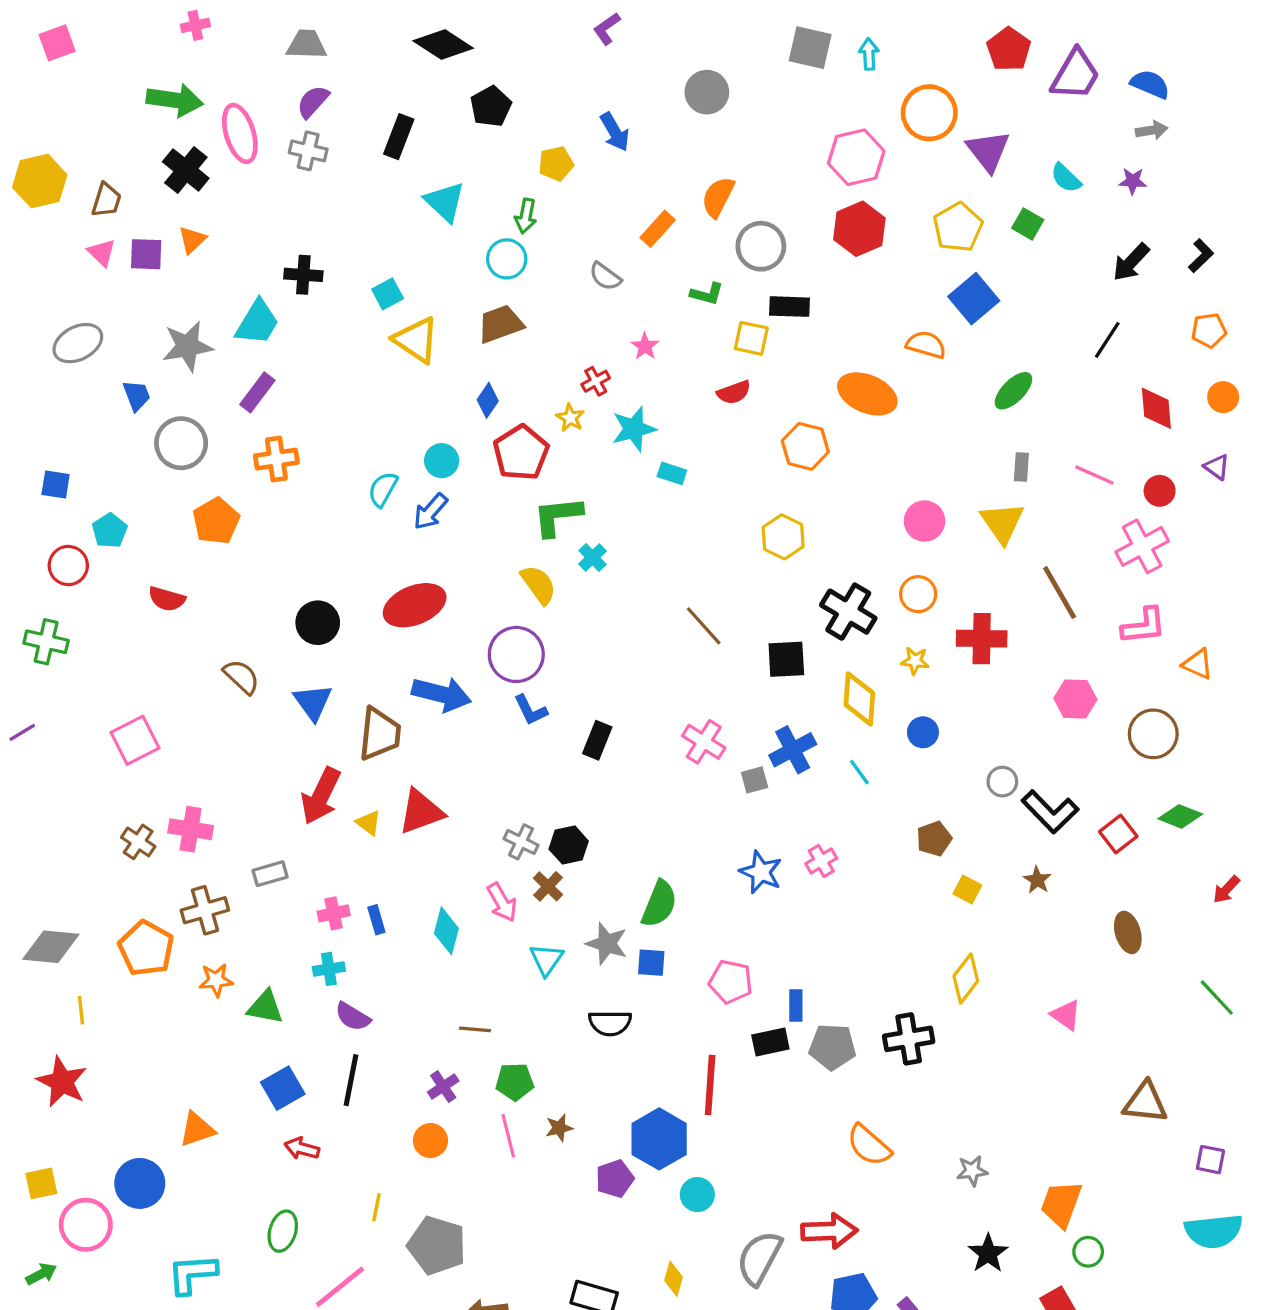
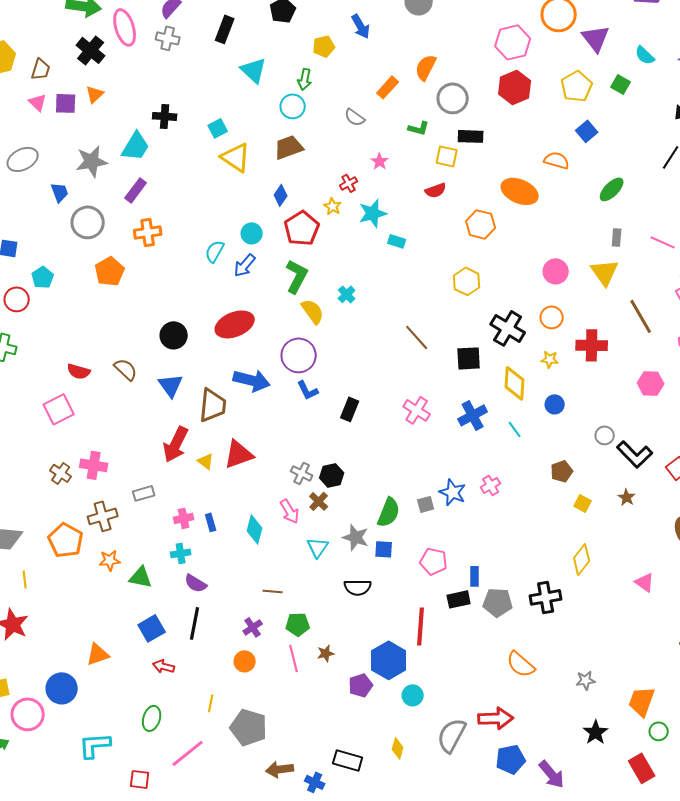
blue square: (974, 299) -> (587, 131), size x0.7
green L-shape: (558, 516) -> (297, 276), moved, turned 124
red semicircle: (167, 599) -> (79, 371), moved
gray square: (755, 780) -> (426, 504), moved

